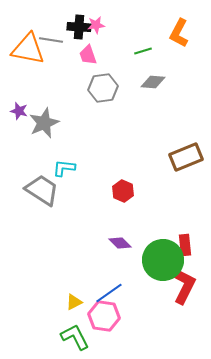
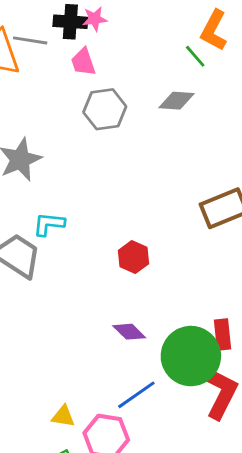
green line: (143, 51) -> (195, 56), moved, turned 66
blue line: (109, 293) -> (136, 395), moved
yellow triangle: (74, 302) -> (63, 416), turned 36

